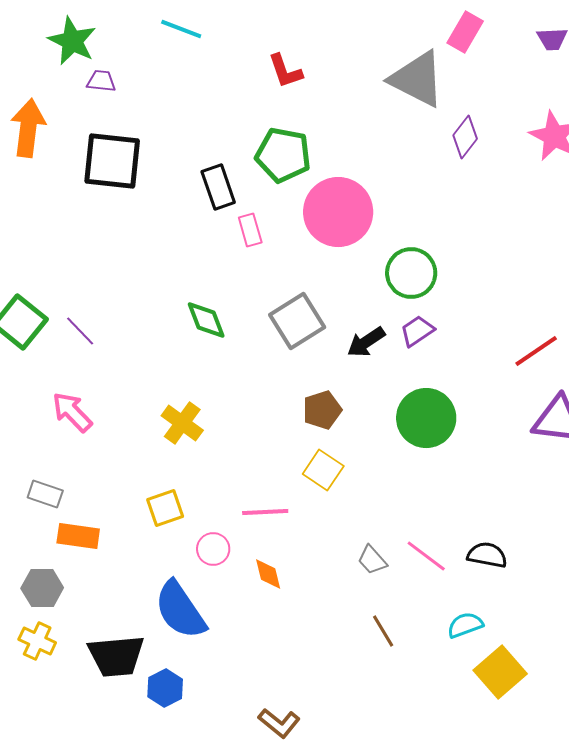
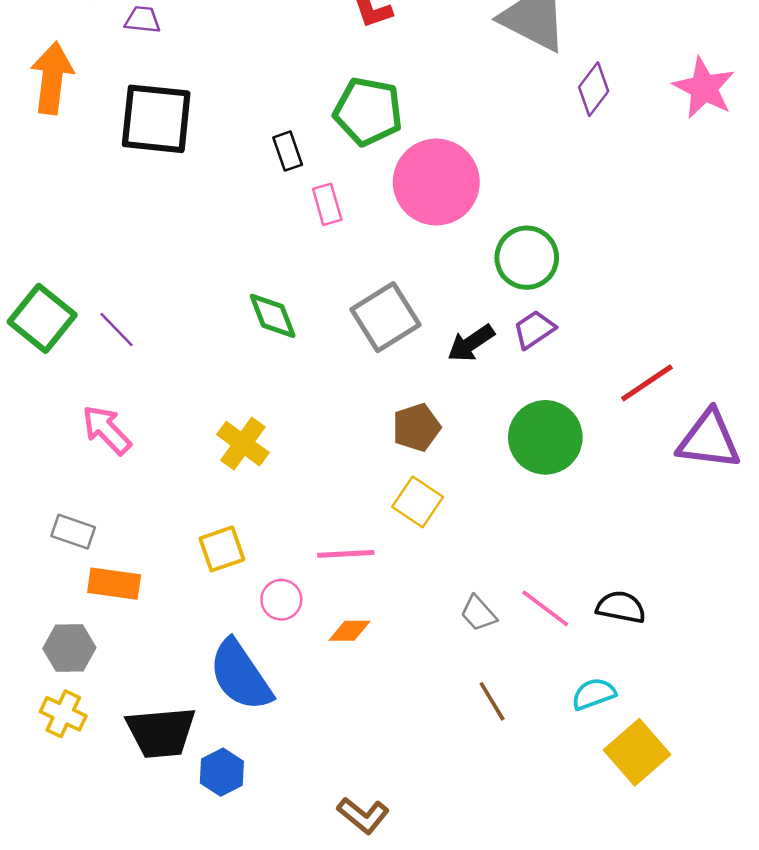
black rectangle: (218, 187) -> (288, 151), size x0.7
red line: (536, 351) -> (647, 383), moved
orange diamond: (268, 574) -> (350, 631), turned -76

